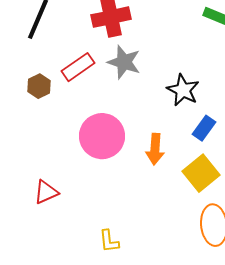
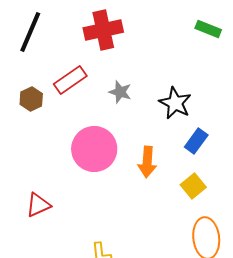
gray star: (124, 62) -> (120, 92), moved, size x0.7
yellow square: (201, 173) -> (193, 186), size x0.7

